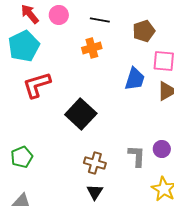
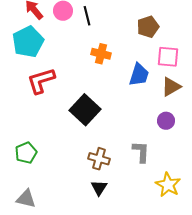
black line: (100, 20) -> (87, 16), moved, turned 66
orange cross: (92, 48) -> (101, 54), moved, turned 30
purple circle: (162, 149) -> (166, 121), moved

